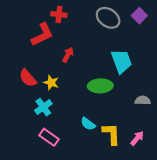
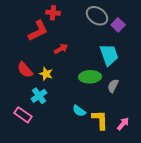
purple square: (139, 16) -> (118, 25), moved
red arrow: (68, 55) -> (61, 49), turned 32
gray semicircle: (143, 100) -> (113, 86), moved, turned -64
pink rectangle: (49, 137) -> (23, 115), moved

